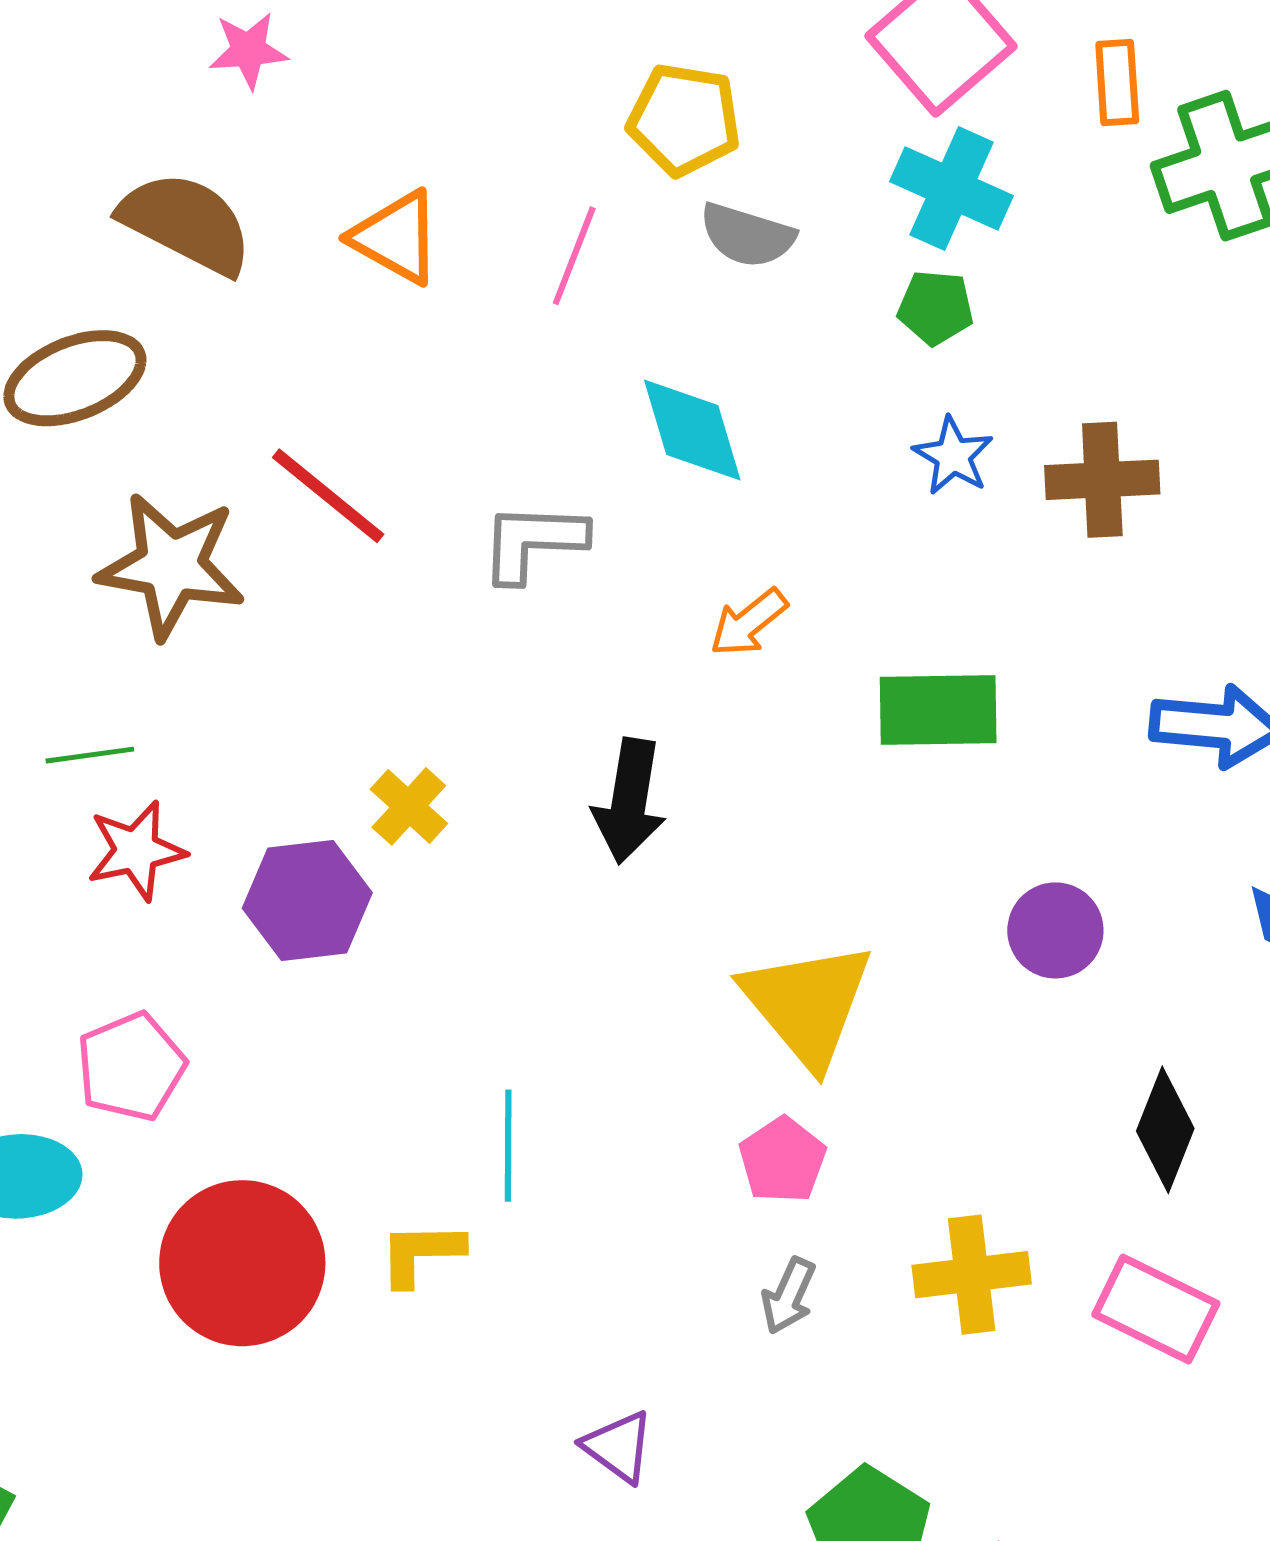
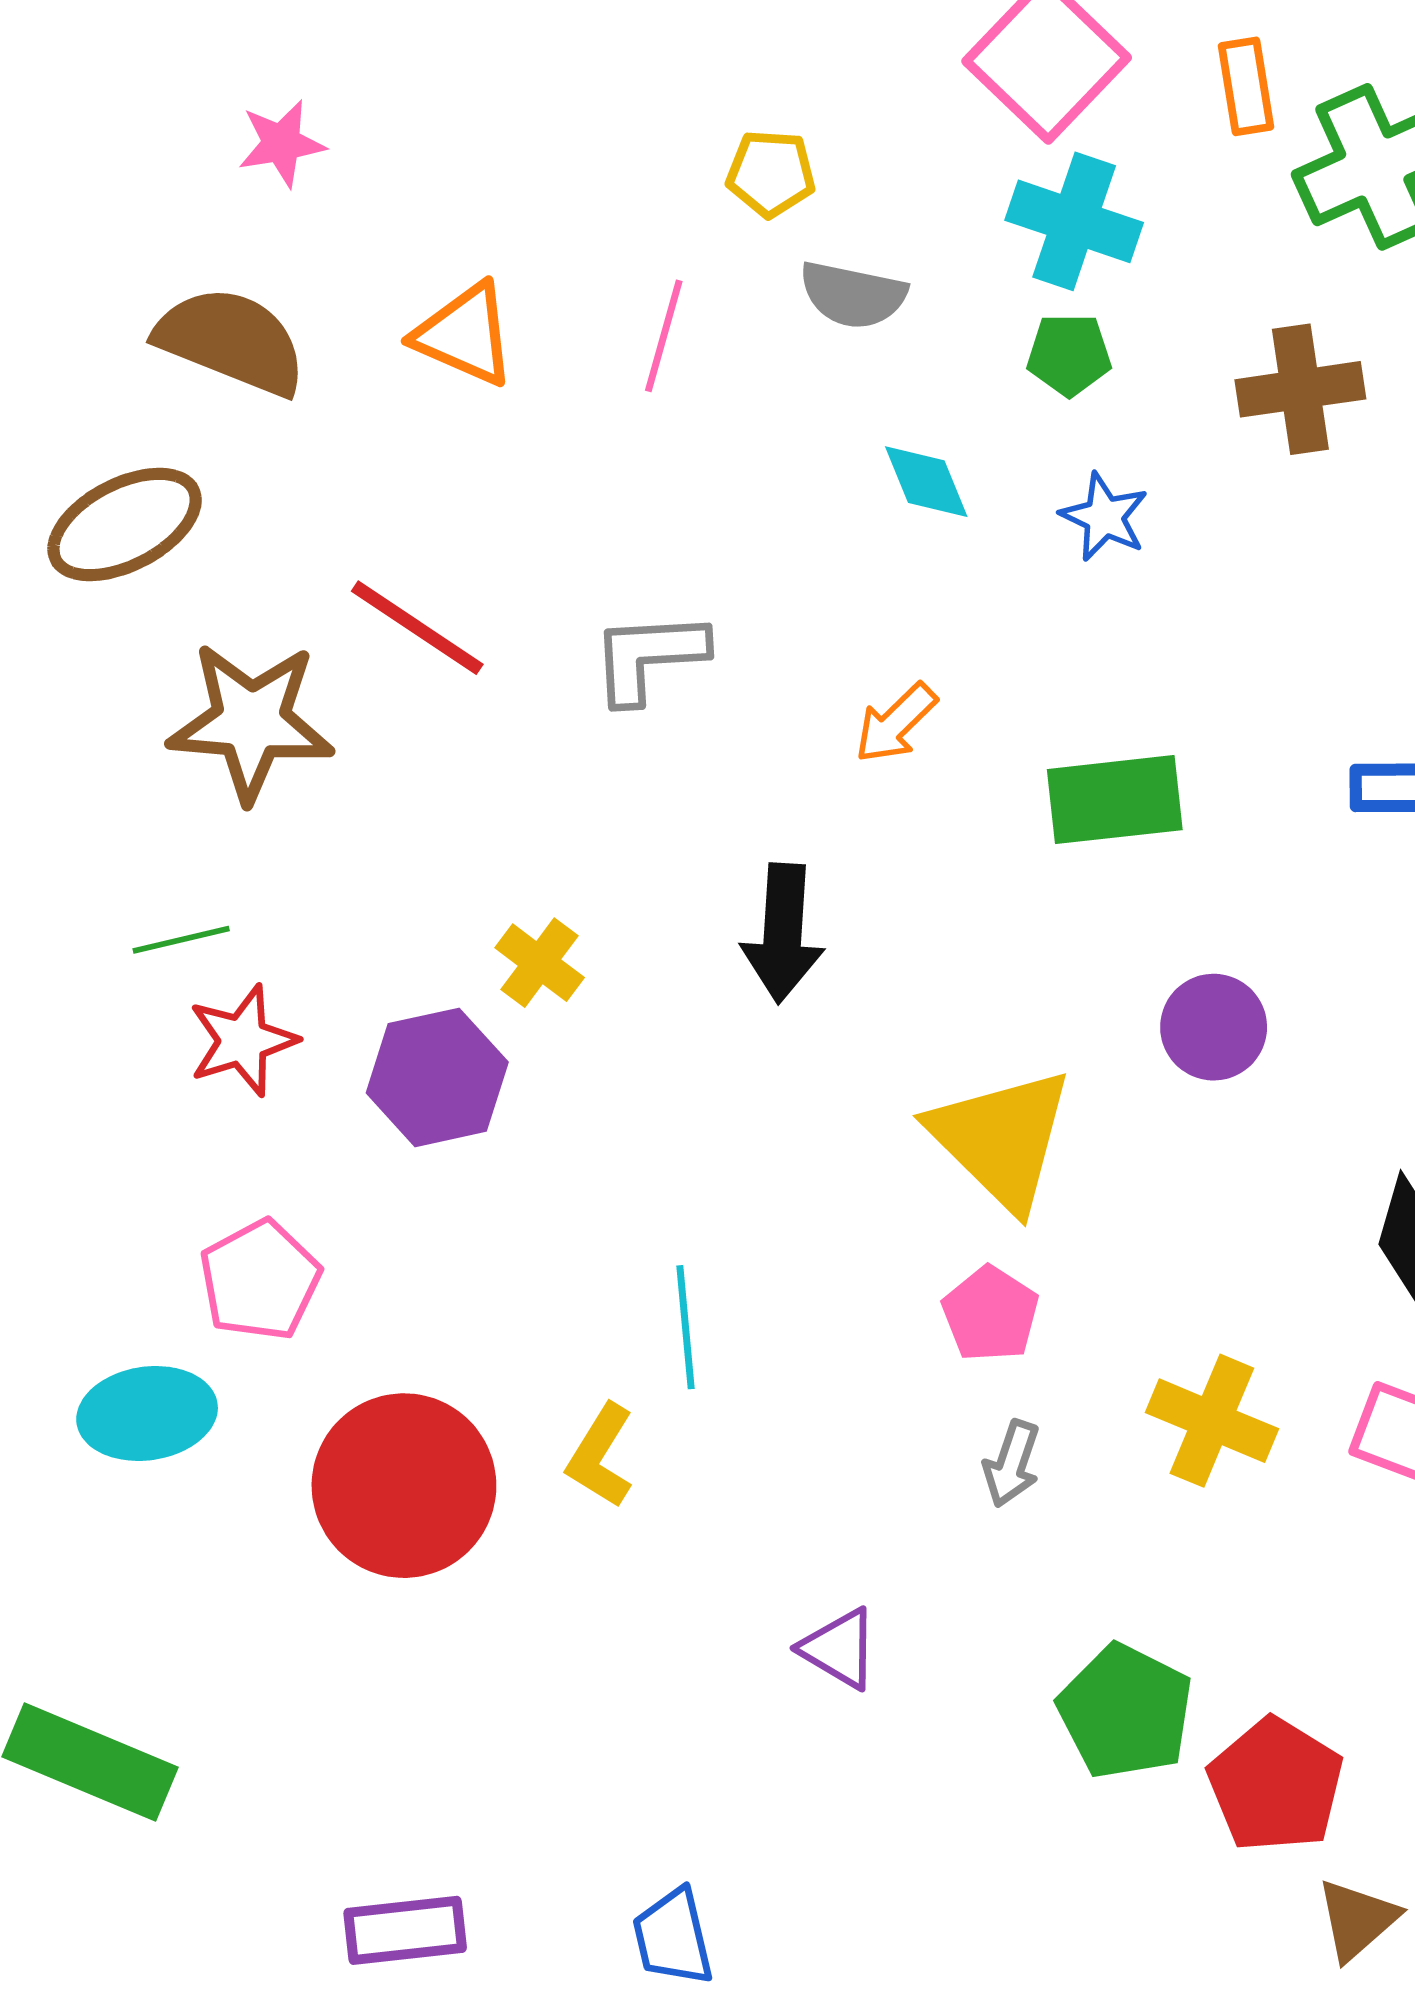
yellow pentagon: (684, 120) -> (771, 173), size x0.7
cyan diamond: (692, 430) -> (926, 482), moved, size x0.7
brown cross: (1102, 480) -> (1300, 389), moved
purple circle: (1055, 930) -> (1214, 1027), moved
yellow L-shape: (421, 1253) -> (601, 1456), turned -52
yellow cross: (972, 1275) -> (1212, 1421), turned 35

